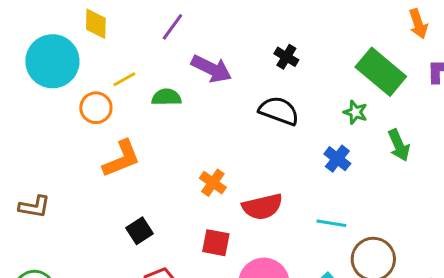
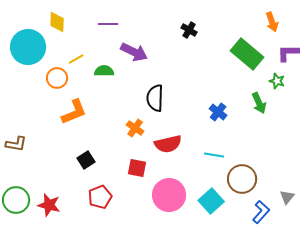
purple line: (172, 27) -> (108, 24), turned 54
black cross: (286, 57) -> (189, 30), moved
black semicircle: (279, 111) -> (155, 98), moved, turned -108
green star: (355, 112) -> (277, 81), moved

